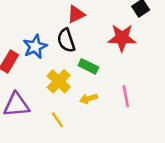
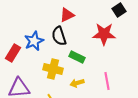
yellow cross: (59, 81) -> (53, 69), turned -30

